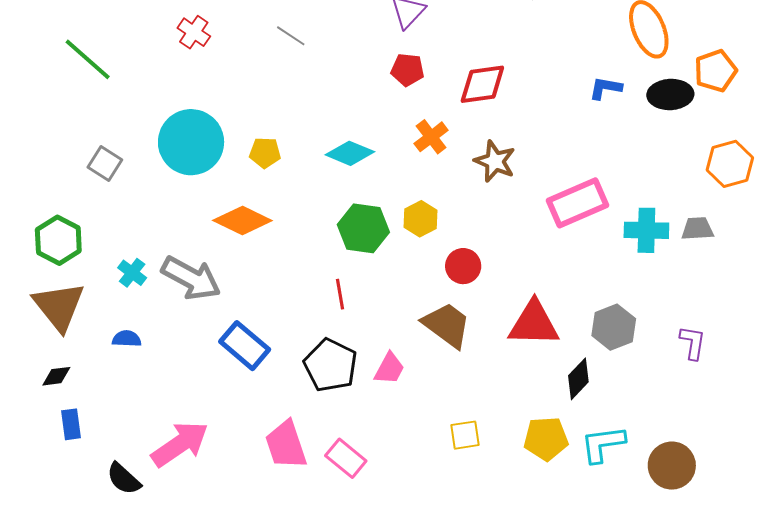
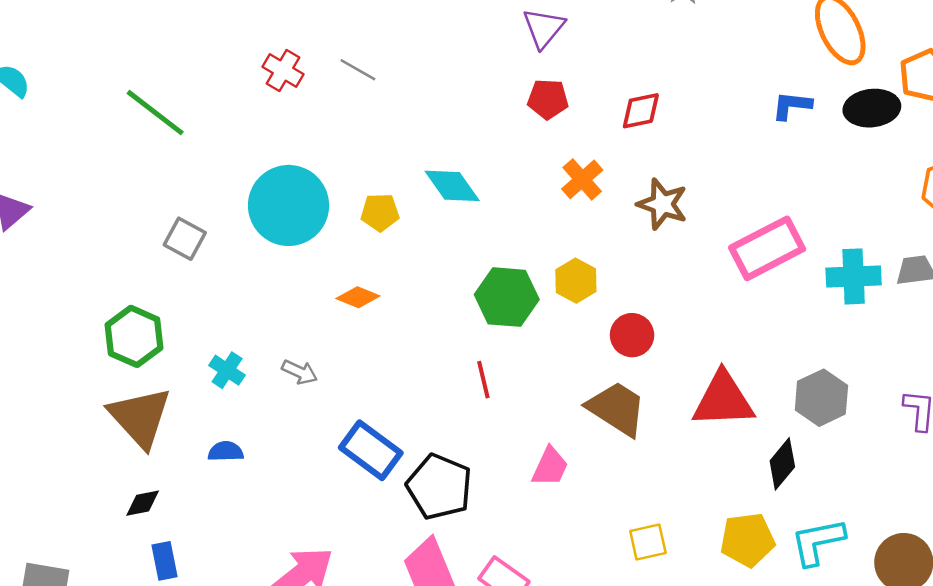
gray line: (291, 36) -> (358, 70), moved
red diamond: (482, 84) -> (641, 111), size x0.7
cyan diamond: (350, 153) -> (452, 186), moved, turned 36
orange diamond: (242, 221) -> (358, 297), size x0.6
gray arrow: (191, 278) -> (300, 372), size x0.5
black pentagon: (330, 365) -> (439, 487), moved

